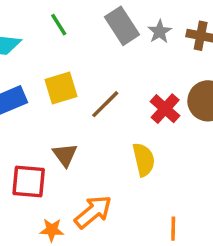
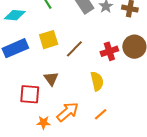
red cross: (165, 109) -> (109, 51), turned 30
orange line: (173, 229) -> (101, 114), moved, turned 48

